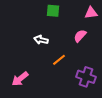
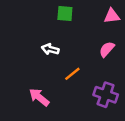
pink semicircle: (80, 36) -> (107, 49), moved
pink arrow: (20, 79) -> (39, 97), moved, turned 78

